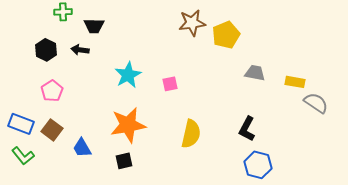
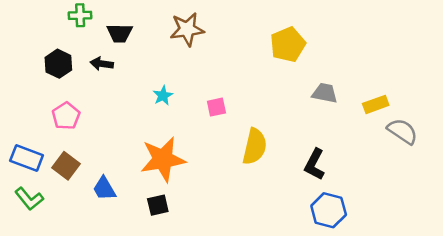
brown star: (192, 23) -> (187, 29), moved
cyan star: (128, 75) -> (163, 96), size x0.6
yellow rectangle: (295, 82) -> (376, 104), turned -30
yellow semicircle: (191, 134) -> (255, 147), moved

